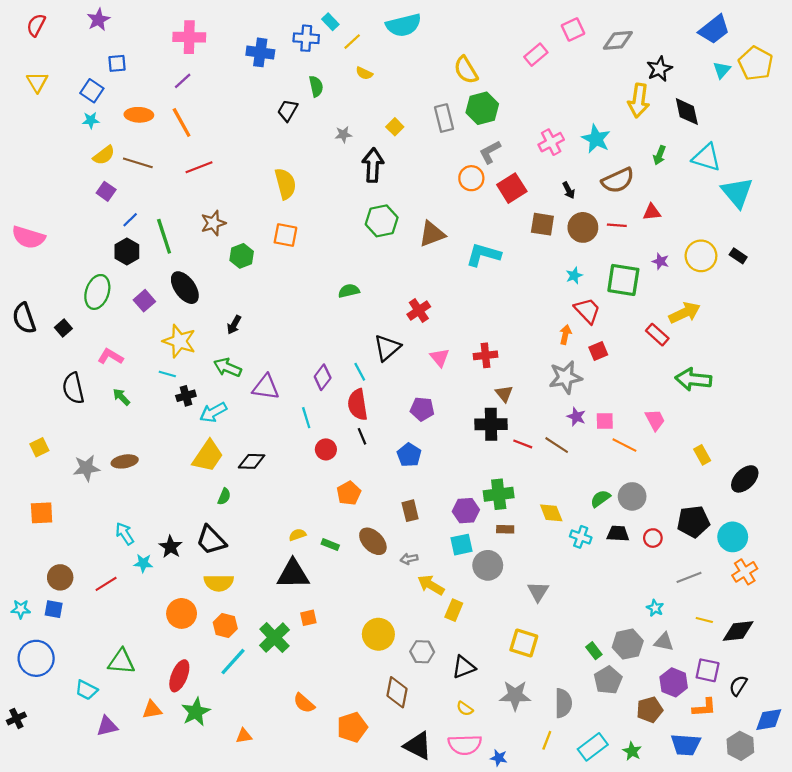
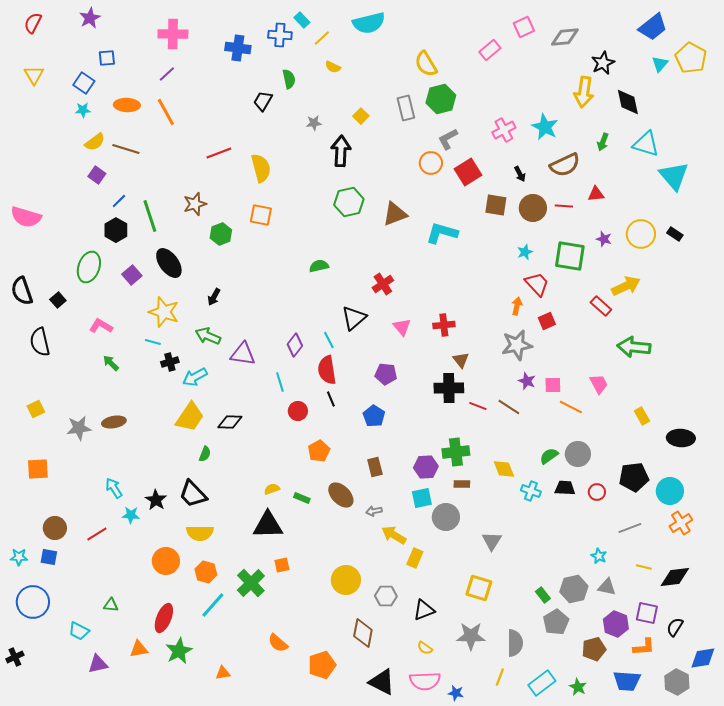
red line: (199, 167) -> (219, 153), moved
black semicircle: (73, 388) -> (40, 342), moved
black ellipse: (745, 479) -> (681, 438), turned 48
green triangle: (121, 662) -> (111, 605), size x0.6

